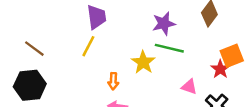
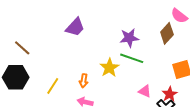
purple trapezoid: (96, 17) -> (75, 27), turned 45
yellow line: (88, 46) -> (53, 86), moved
red star: (220, 69) -> (170, 94), moved

